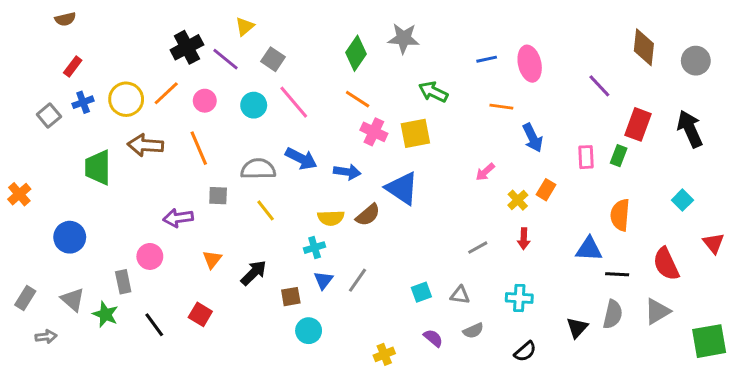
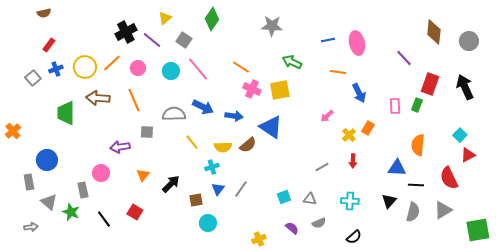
green diamond: (356, 53) -> (212, 19), moved
yellow line: (266, 210) -> (192, 142), moved
red triangle: (714, 243) -> (468, 155), moved, turned 42
gray rectangle: (25, 298) -> (29, 182), moved, turned -42
black triangle: (577, 328) -> (389, 201), moved

